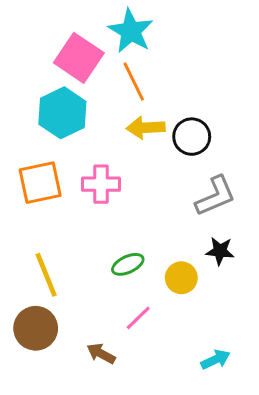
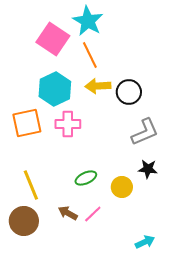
cyan hexagon: (62, 113) -> (55, 89), moved
brown arrow: (101, 354) -> (68, 213), moved

